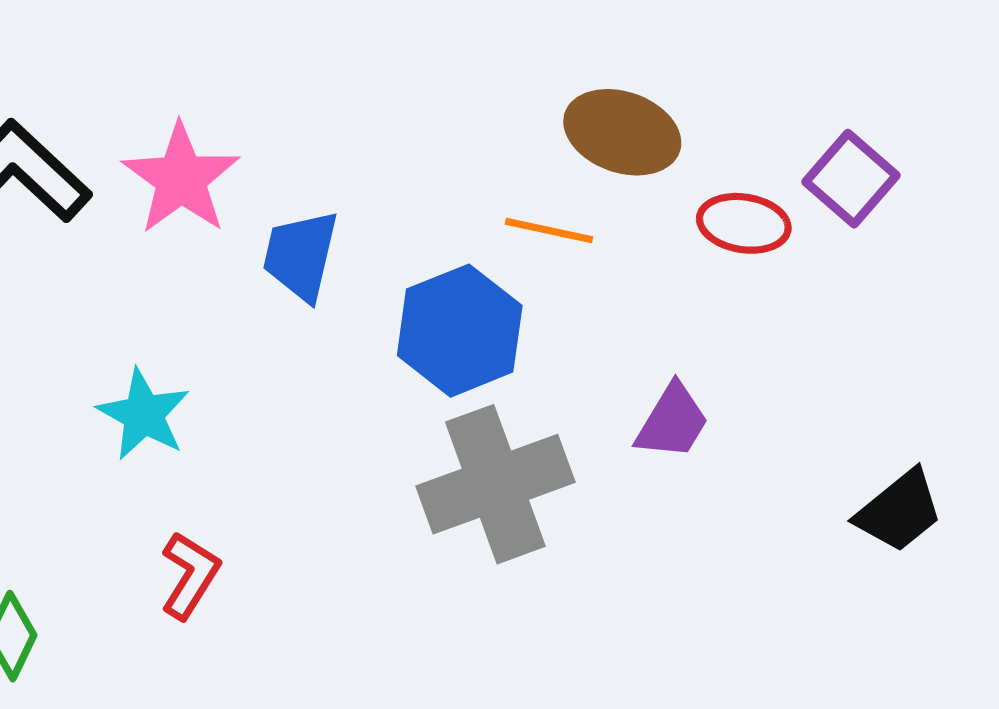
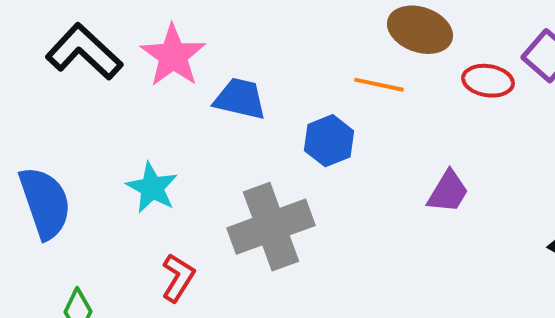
blue trapezoid: (301, 255) -> (240, 99), turned 90
blue hexagon: (460, 331) -> (329, 141), size x0.7
gray cross: (495, 484) -> (271, 227), moved

